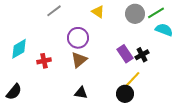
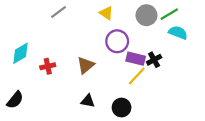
purple circle: (78, 38) -> (117, 41), moved
purple rectangle: (125, 54) -> (136, 59), turned -42
yellow line: (132, 80) -> (137, 76), moved
black circle: (125, 94) -> (122, 108), moved

